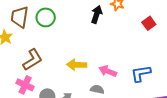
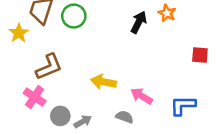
red square: (149, 23) -> (200, 55), moved, turned 32

